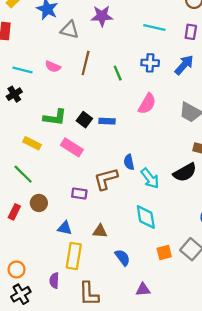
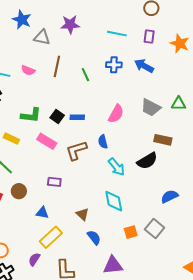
blue arrow: (184, 65) -> (144, 66), turned -102
pink semicircle: (147, 104) -> (116, 114), moved
blue semicircle: (129, 162) -> (103, 142), moved
brown L-shape: (106, 179) -> (76, 150), moved
brown triangle: (100, 231) -> (82, 214), moved, turned 40
yellow rectangle: (74, 256) -> (51, 237), turned 40
purple semicircle: (54, 280) -> (34, 259), turned 32
purple triangle: (143, 290) -> (113, 265), size x1.5

